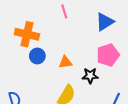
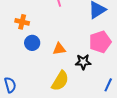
orange cross: (27, 34) -> (22, 22), size x0.6

